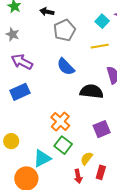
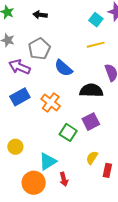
gray pentagon: (65, 30) -> (39, 49), moved
orange cross: (60, 121) -> (51, 102), moved
purple square: (102, 129) -> (91, 122), moved
green square: (63, 145) -> (68, 132), moved
red arrow: (78, 176) -> (64, 179), moved

